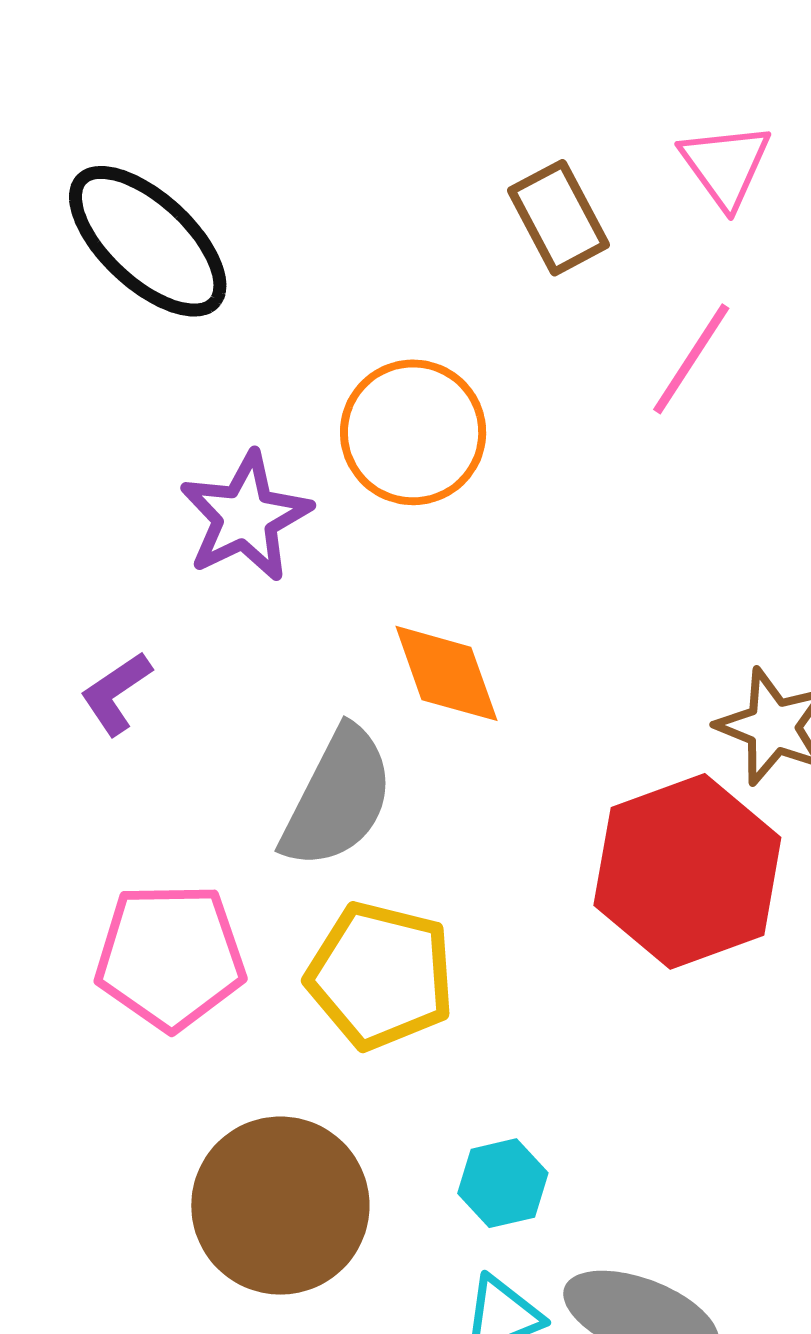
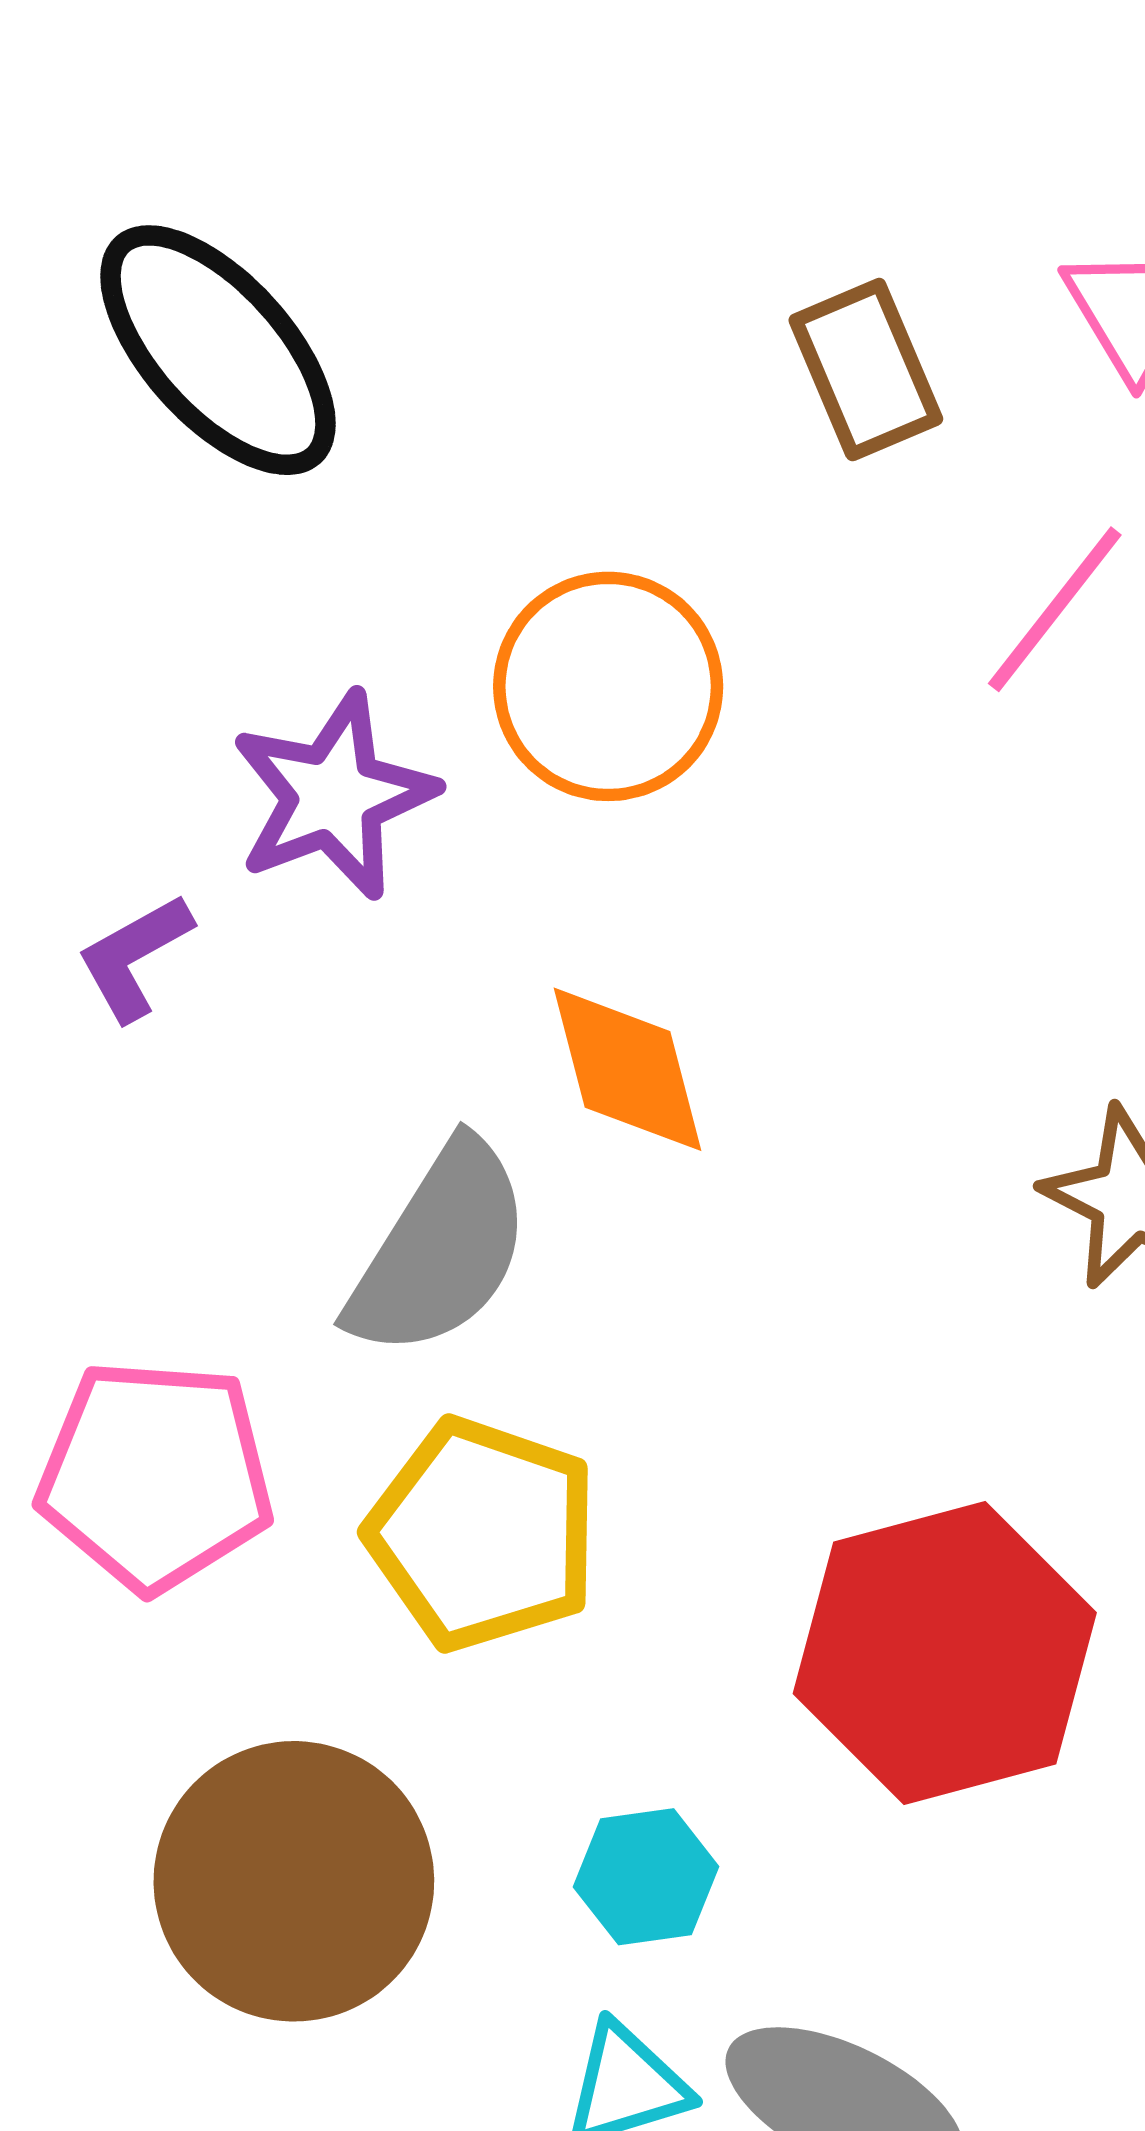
purple L-shape: (116, 693) -> (134, 957), moved
red hexagon: (687, 871) -> (945, 1653), moved

